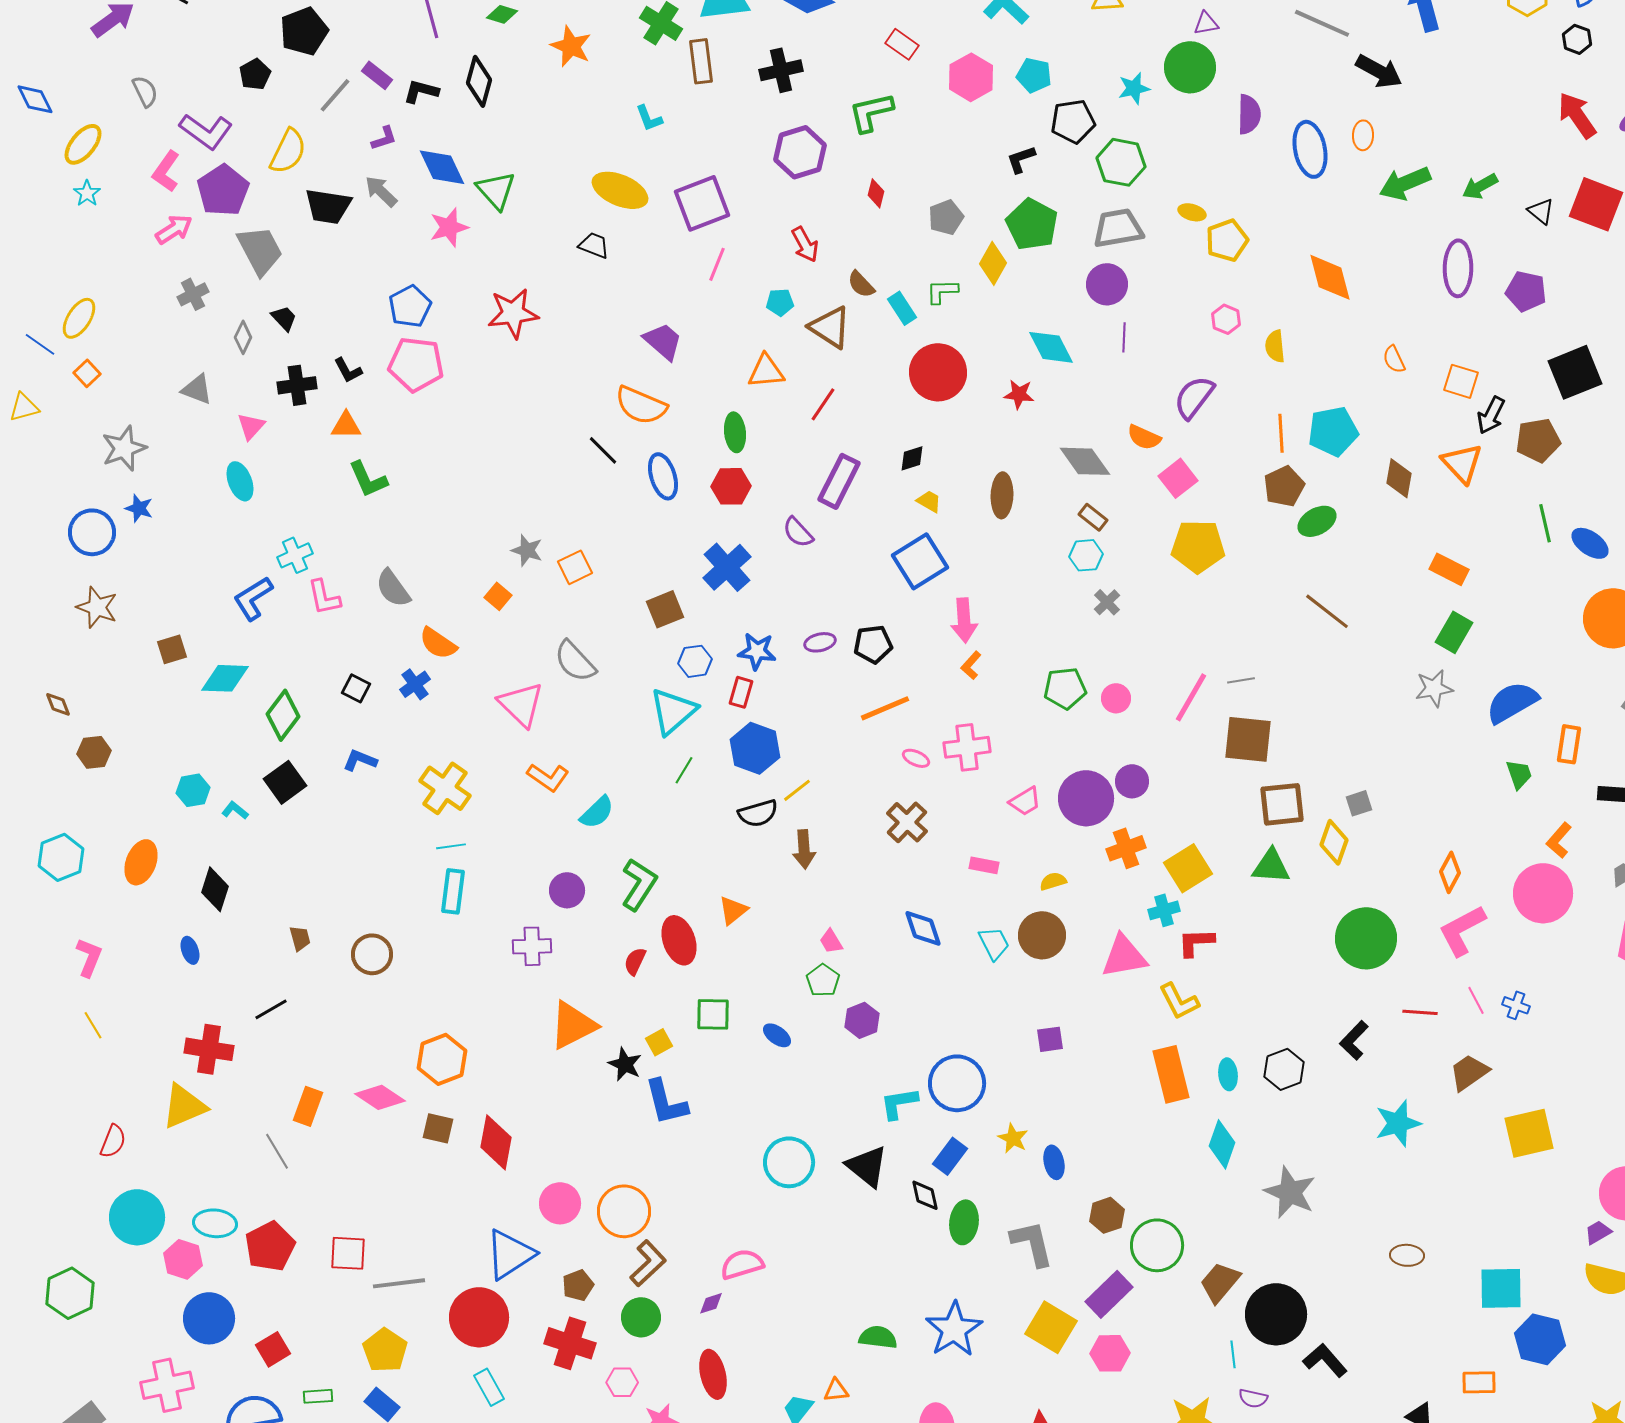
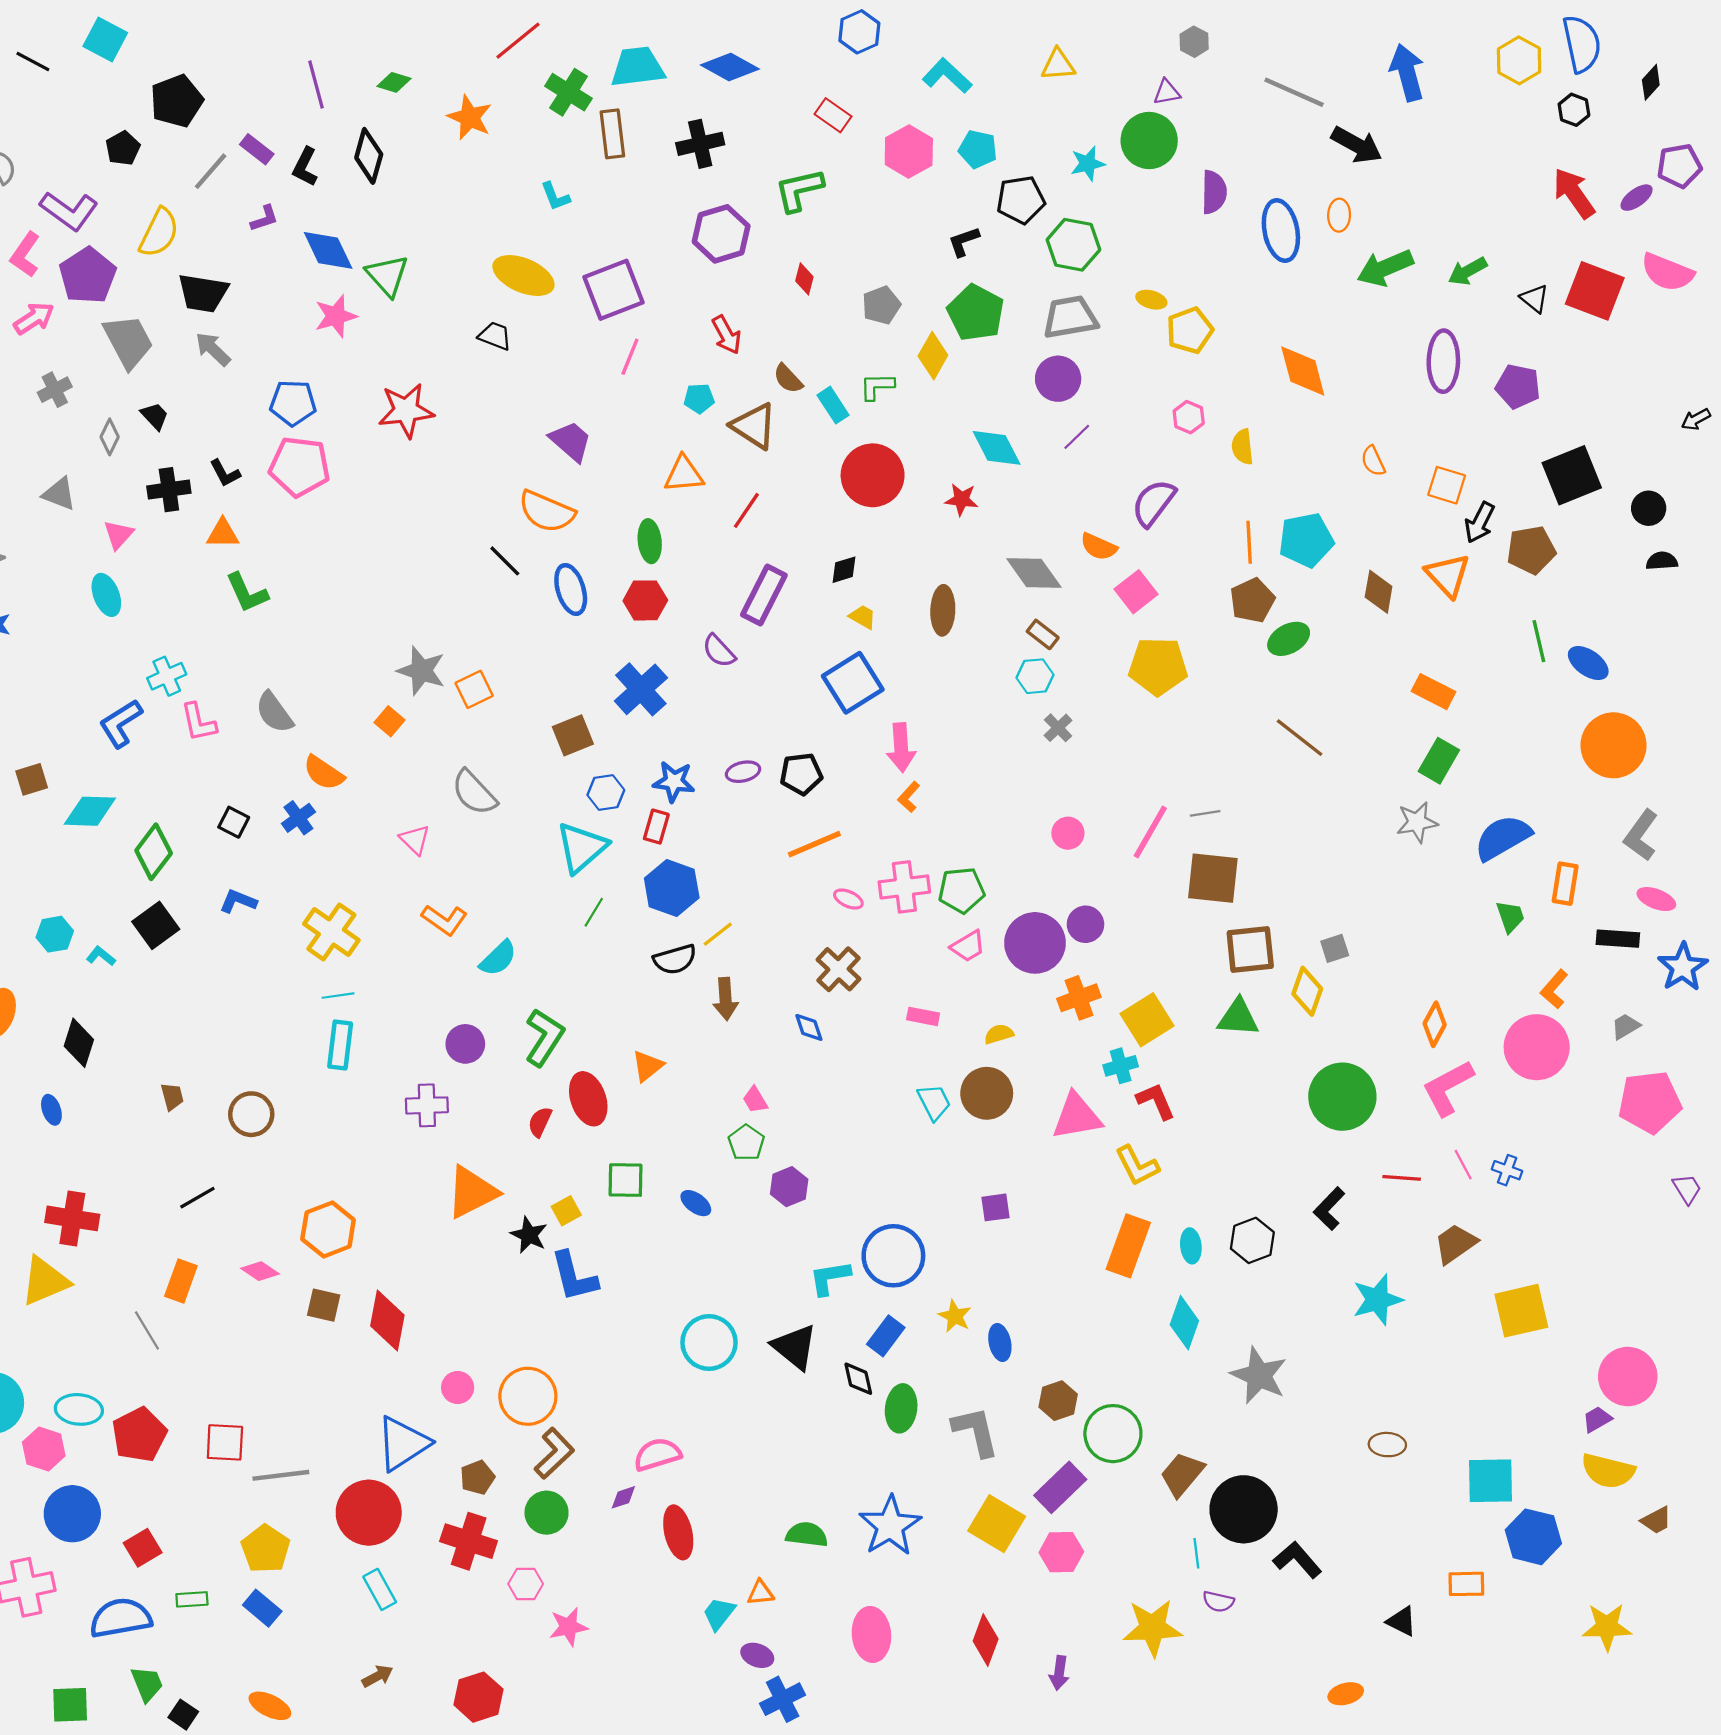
black L-shape: (421, 91) -> (305, 167), turned -78
gray arrow: (381, 191) -> (213, 349), moved
blue pentagon: (410, 306) -> (293, 403), turned 30
purple line: (1124, 337) -> (1077, 437), turned 44
gray star: (527, 550) -> (421, 671), size x1.4
green pentagon: (1065, 688) -> (961, 890), moved
pink triangle: (521, 704) -> (415, 840), size x0.6
blue diamond: (923, 928) -> (809, 1027), moved, size x0.7
red L-shape: (1196, 942) -> (1156, 1101), turned 69
black line: (271, 1009) -> (197, 1198), moved
orange rectangle: (1171, 1074) -> (1128, 1246), turned 34
pink diamond: (380, 1097) -> (260, 1271), size x0.7
pink circle: (560, 1203) -> (458, 1387), size x0.7
red ellipse: (713, 1374) -> (678, 1532), moved

